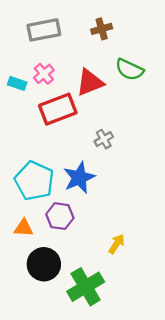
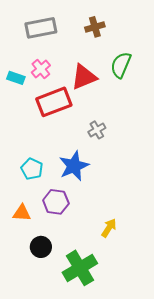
green semicircle: (129, 70) -> (121, 65), turned 88
cyan pentagon: (34, 181) -> (32, 169), size x0.6
black circle: (44, 264) -> (41, 247), size x0.7

